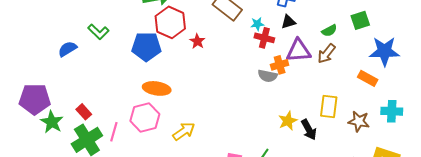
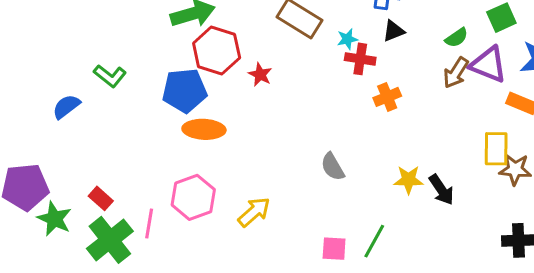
purple triangle: (298, 51) -> (488, 65), moved, turned 32
gray semicircle: (268, 76) -> (333, 167), moved, turned 54
orange ellipse: (157, 88) -> (204, 129), moved
yellow rectangle: (329, 107) -> (496, 149), moved
yellow star: (288, 121) -> (408, 180), turned 30

